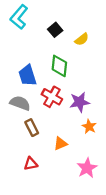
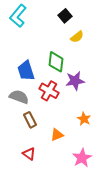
black square: (55, 30) -> (65, 16), moved
purple star: (80, 102) -> (75, 81), moved
red triangle: (31, 164) -> (29, 154), turned 48

